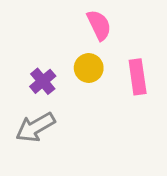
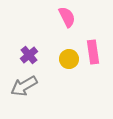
yellow circle: (89, 68) -> (69, 59), moved

